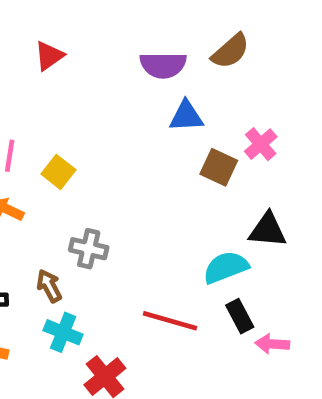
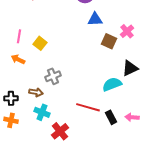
black triangle: (268, 230) -> (130, 68), turned -30
gray cross: (89, 249) -> (53, 76), turned -35
brown arrow: (49, 286) -> (36, 92), turned 128
black rectangle: (240, 316) -> (111, 117), moved

